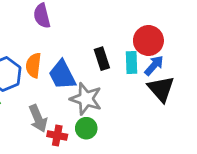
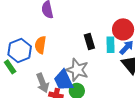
blue trapezoid: (62, 75) -> (64, 80), moved

